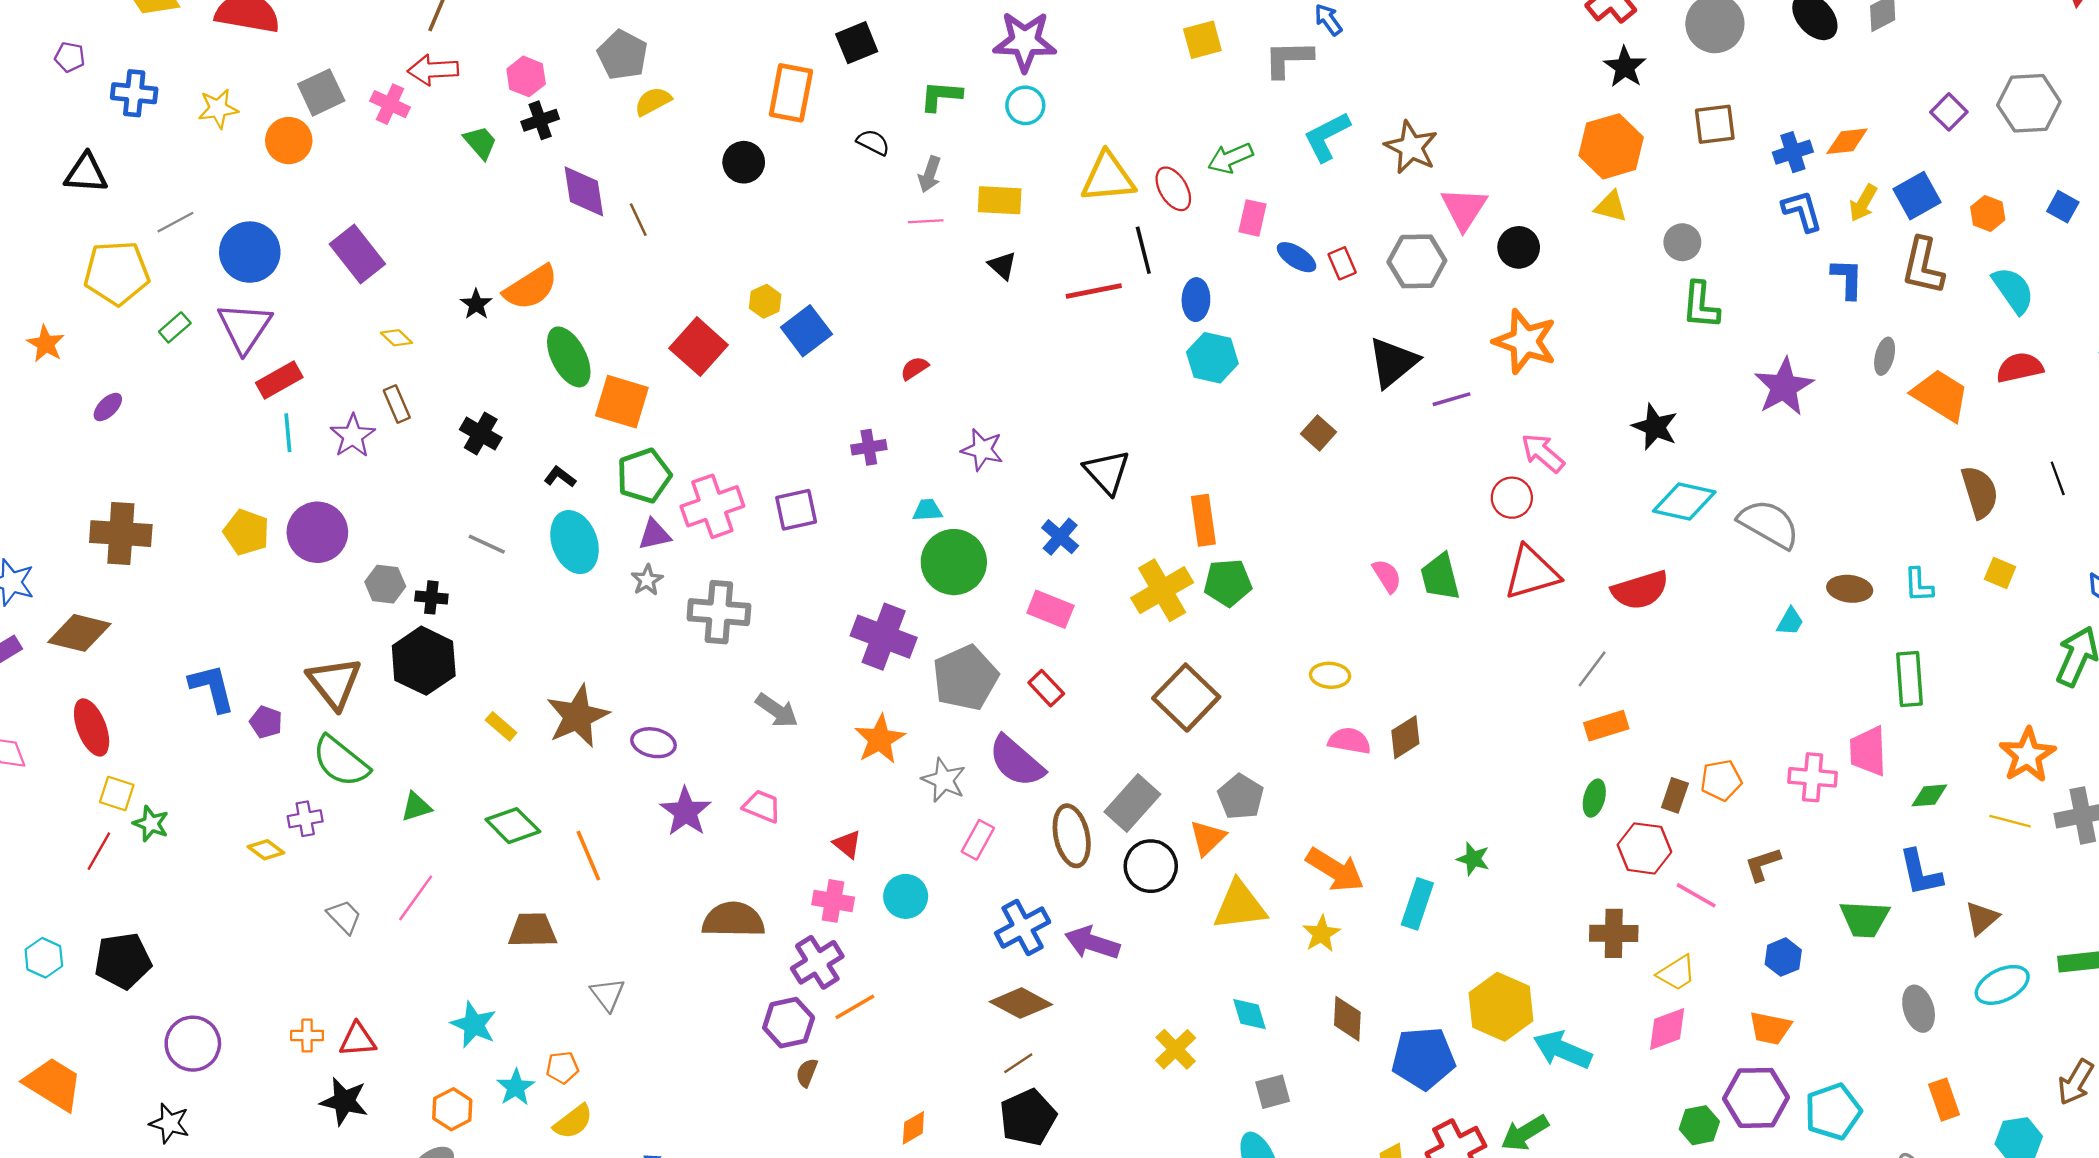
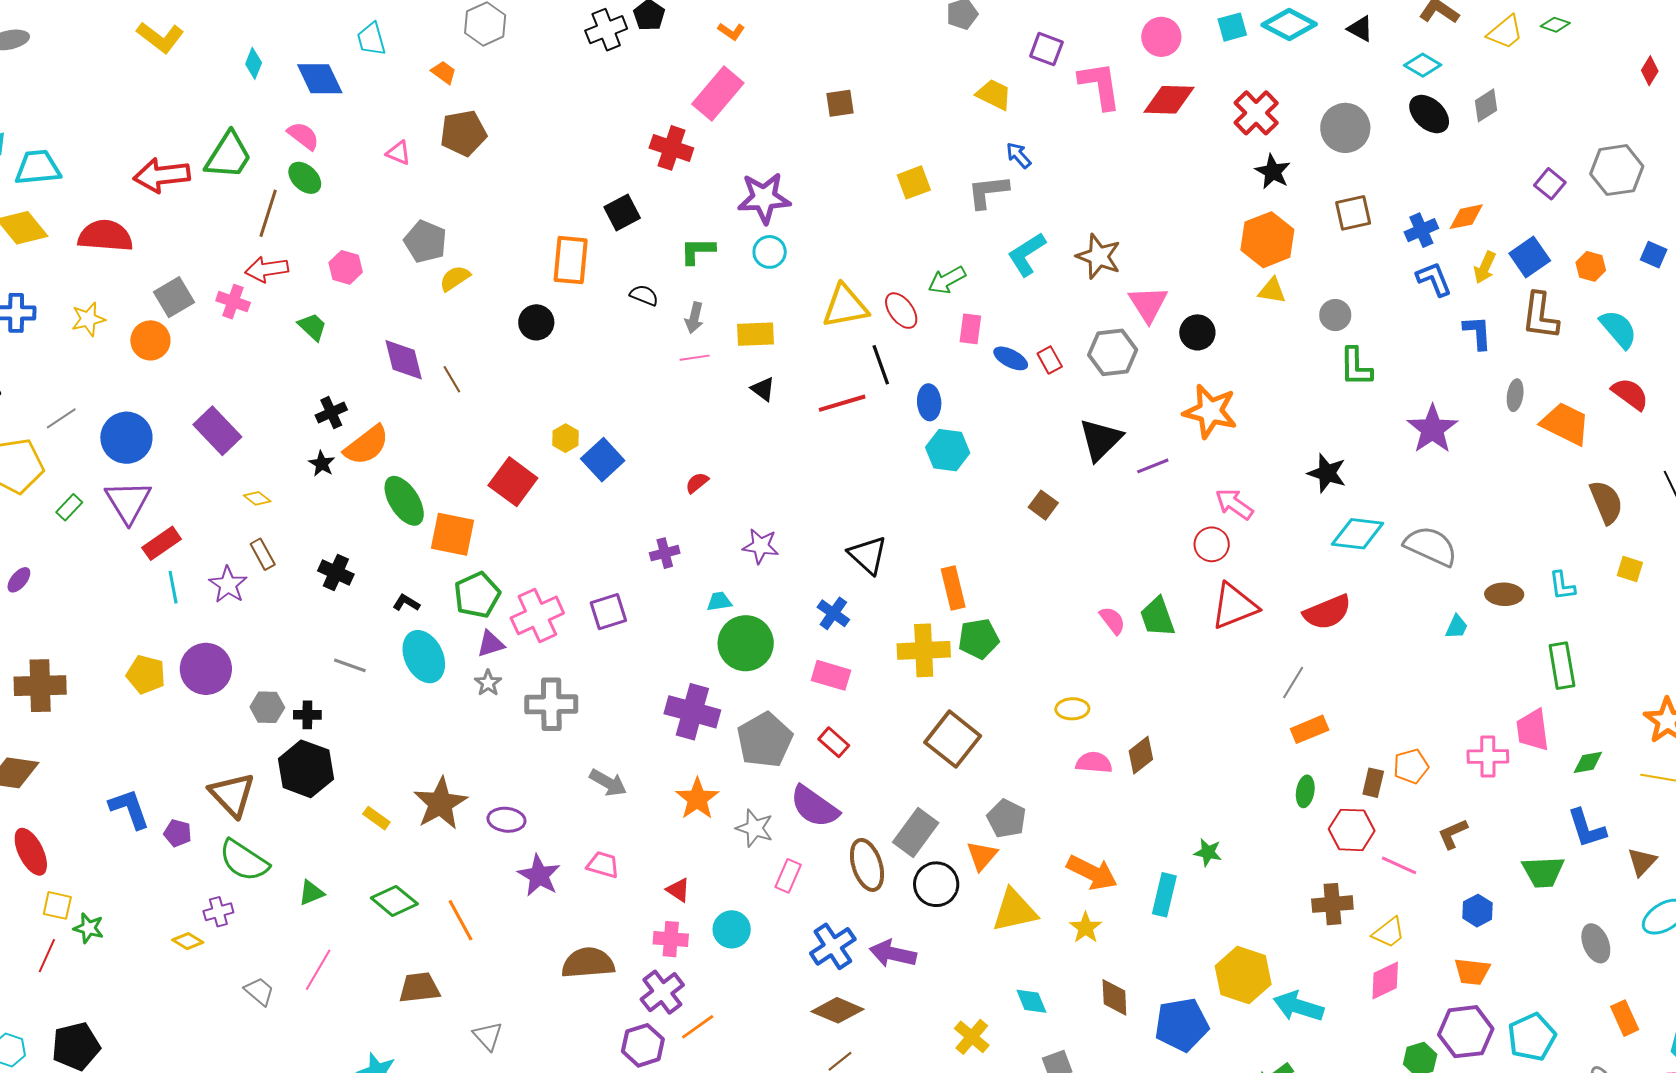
black cross: (540, 120) -> (331, 413), moved
red semicircle: (2020, 368) -> (1630, 394), turned 54
yellow cross: (1162, 590) -> (924, 650), turned 33

